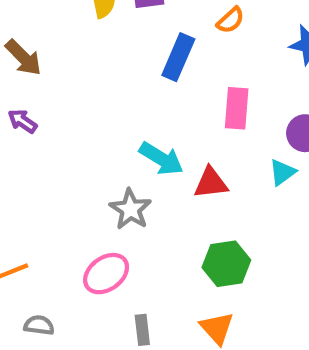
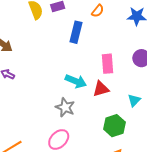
pink rectangle: (237, 108) -> (108, 64), moved
cyan triangle: (282, 172) -> (134, 100), moved

